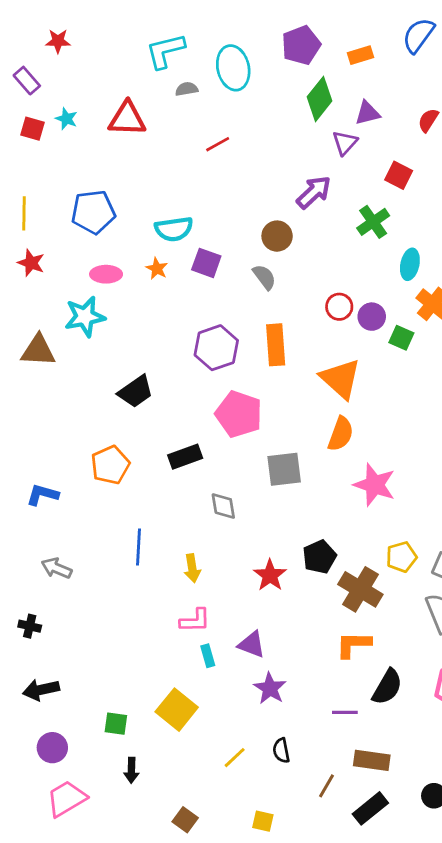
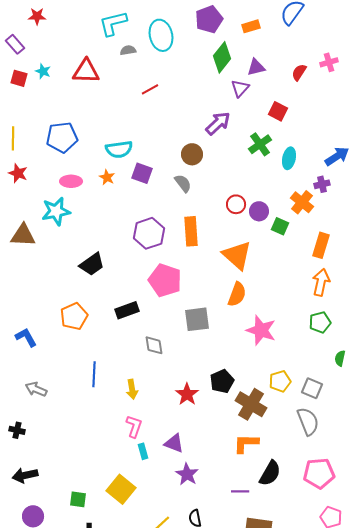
cyan ellipse: (410, 264) -> (289, 158), moved
blue L-shape: (42, 495) -> (26, 337), turned 45
pink L-shape: (195, 620) -> (134, 426), turned -70

